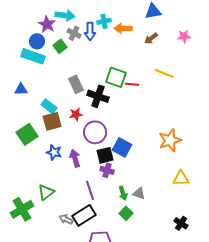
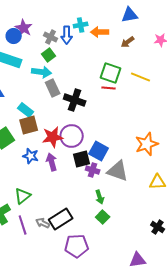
cyan arrow: (65, 15) -> (42, 72), moved
blue circle: (37, 41) -> (14, 36), moved
green square: (60, 46) -> (49, 55), moved
green square: (116, 77) -> (111, 73), moved
red star: (76, 114) -> (53, 137), moved, size x1.5
purple cross: (107, 170) -> (93, 170), moved
purple line: (90, 190) -> (23, 225), moved
gray triangle: (139, 193) -> (118, 171), moved, size x1.6

